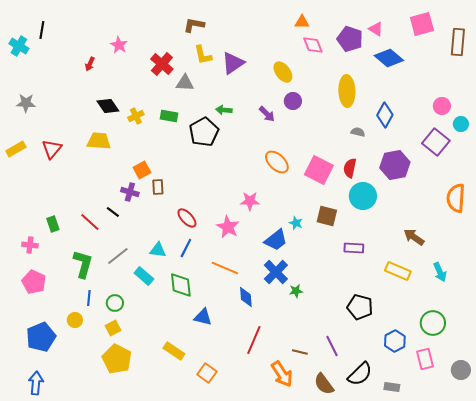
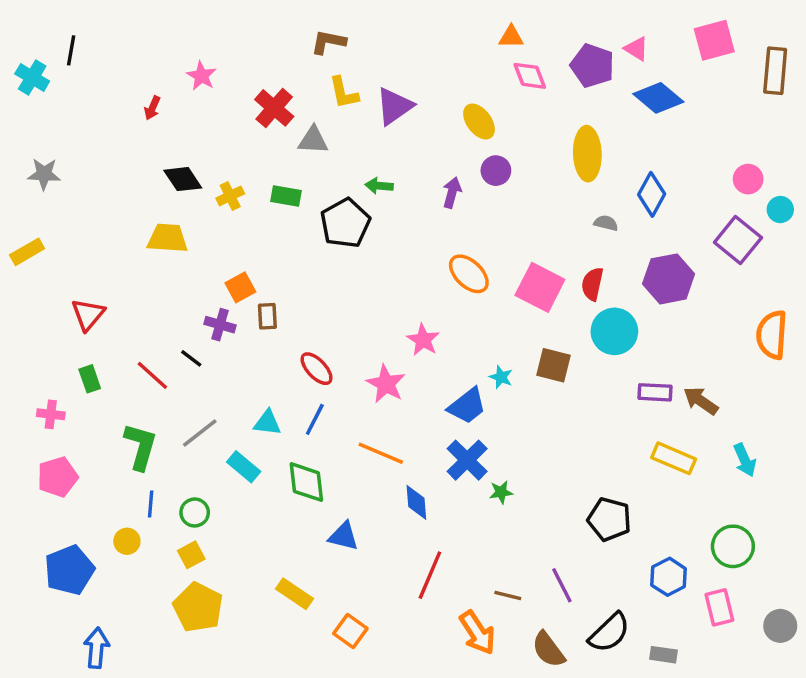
purple arrow: (267, 114) -> (452, 193), turned -120
red triangle: (52, 149) -> (88, 314), moved
pink star: (250, 201) -> (423, 340), turned 30
purple rectangle: (354, 248) -> (655, 392), moved
pink pentagon: (34, 282) -> (58, 477), turned 30
blue arrow: (36, 383) -> (96, 648), moved

